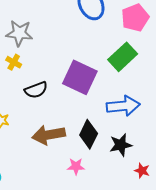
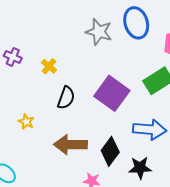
gray star: (19, 33) -> (99, 32), moved
black semicircle: (36, 90) -> (66, 98), turned -60

